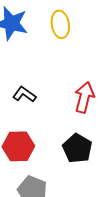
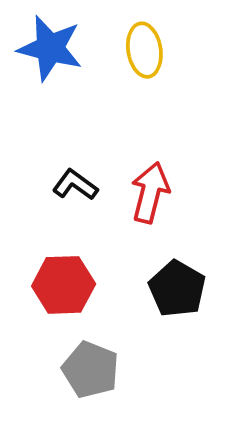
red arrow: (84, 97) -> (150, 193), moved

